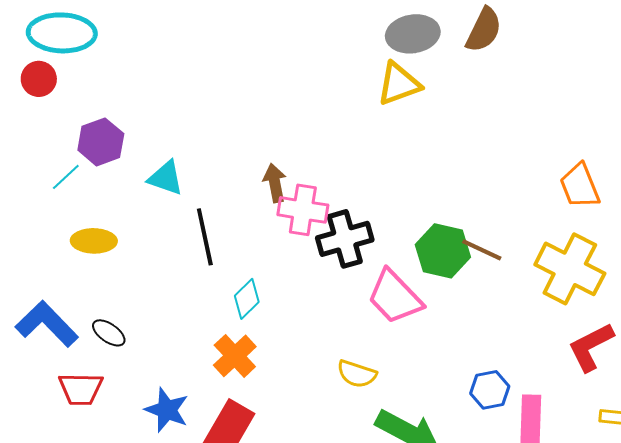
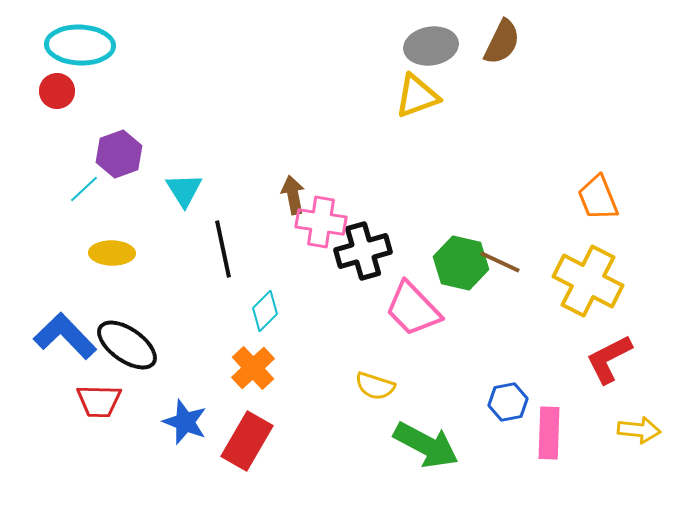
cyan triangle: (166, 178) -> (184, 190), turned 39
black ellipse: (109, 333) -> (127, 345), size x1.8

